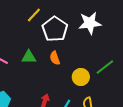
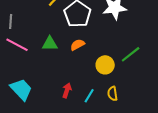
orange semicircle: (55, 58) -> (77, 45), turned 80

